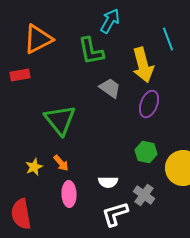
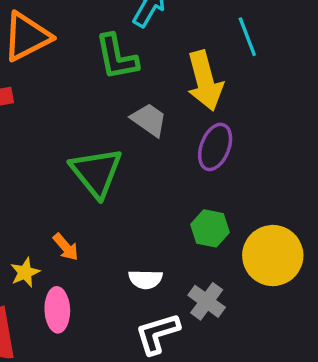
green triangle: (60, 120) -> (96, 172), moved
yellow star: (34, 167) -> (25, 272), moved
pink ellipse: (69, 194) -> (57, 310), moved

